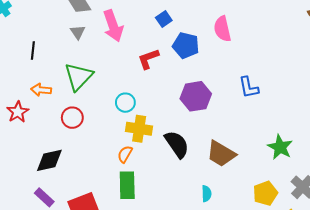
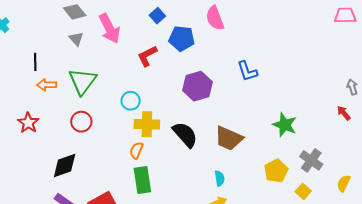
orange arrow: (41, 90) -> (47, 85), moved

